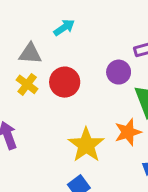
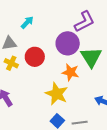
purple circle: (119, 72) -> (68, 43), size x1.5
orange star: (128, 132) -> (71, 72), moved, turned -30

